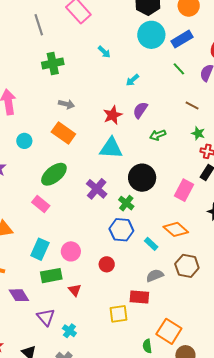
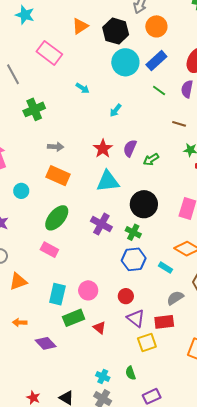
purple semicircle: (140, 110) -> (130, 148), moved
purple triangle: (46, 317) -> (136, 318), moved
cyan cross: (69, 331) -> (103, 376), moved
green semicircle: (147, 346) -> (131, 373), moved

